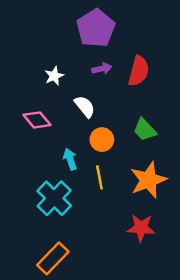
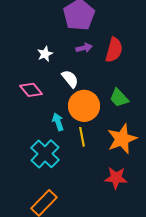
orange circle: (102, 140) -> (84, 106), size x1.6

